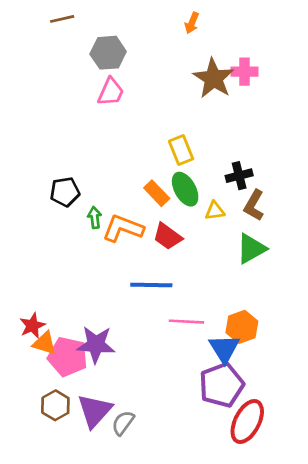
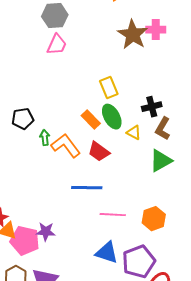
yellow triangle: (215, 211) -> (134, 133), turned 35
orange L-shape: (123, 228) -> (66, 146), turned 32
purple star: (96, 345) -> (46, 232), size x0.7
blue triangle: (224, 349) -> (107, 253), moved, turned -40

